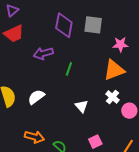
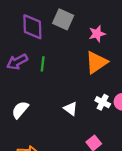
gray square: (93, 25) -> (63, 19), turned 30
green line: (69, 69) -> (43, 64), moved
white cross: (113, 97) -> (103, 102), moved

